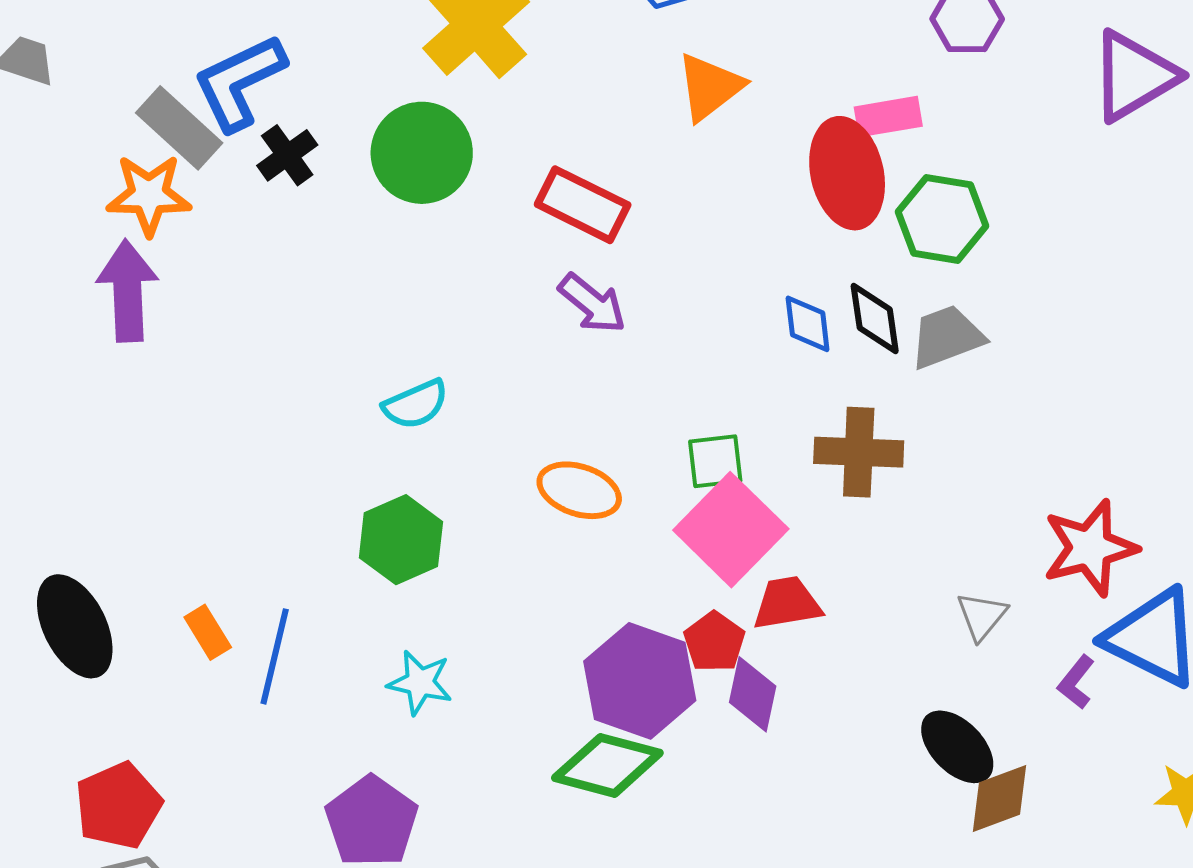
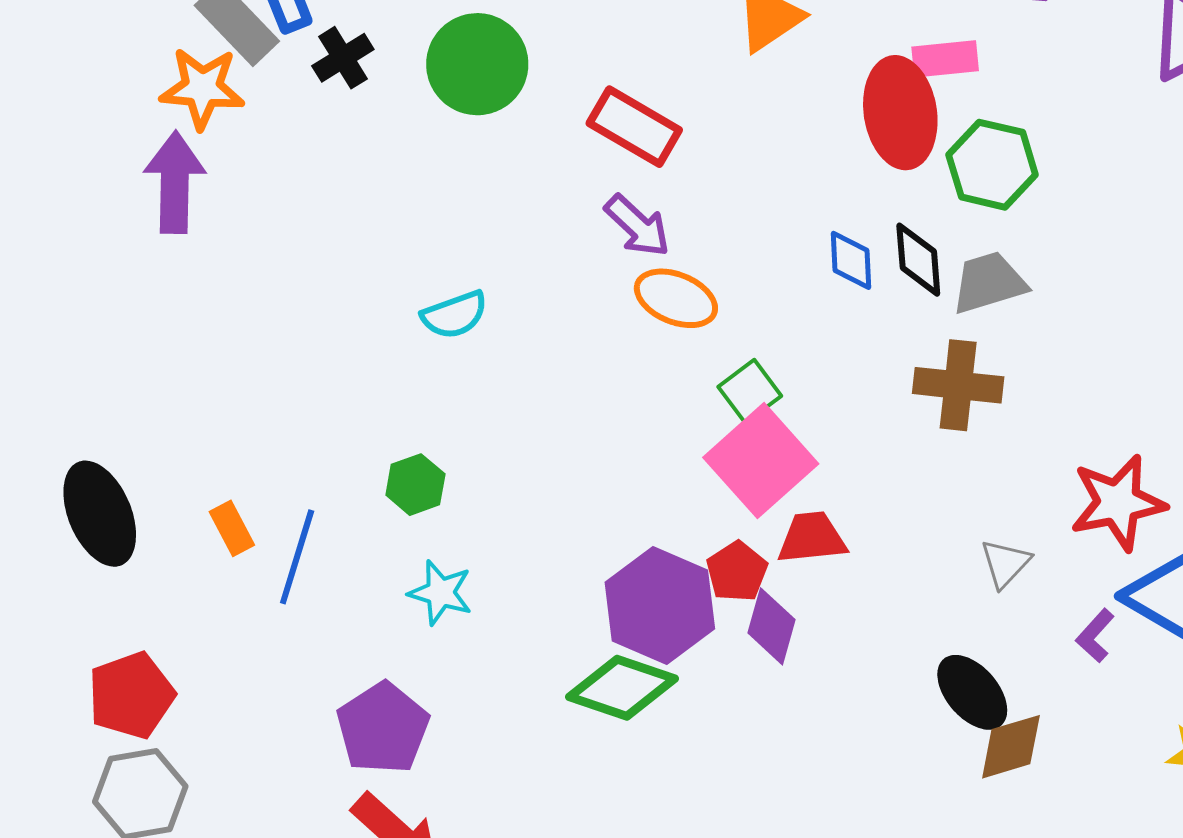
brown cross: (859, 452) -> (958, 385), moved
green square: (715, 461) -> (750, 391), turned -34
orange ellipse: (579, 490) -> (676, 298), moved
green hexagon: (401, 540) -> (415, 485), moved, size x0.7

